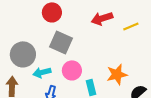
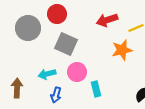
gray circle: (23, 54) -> (28, 28), moved
orange star: (117, 74) -> (122, 50), moved

